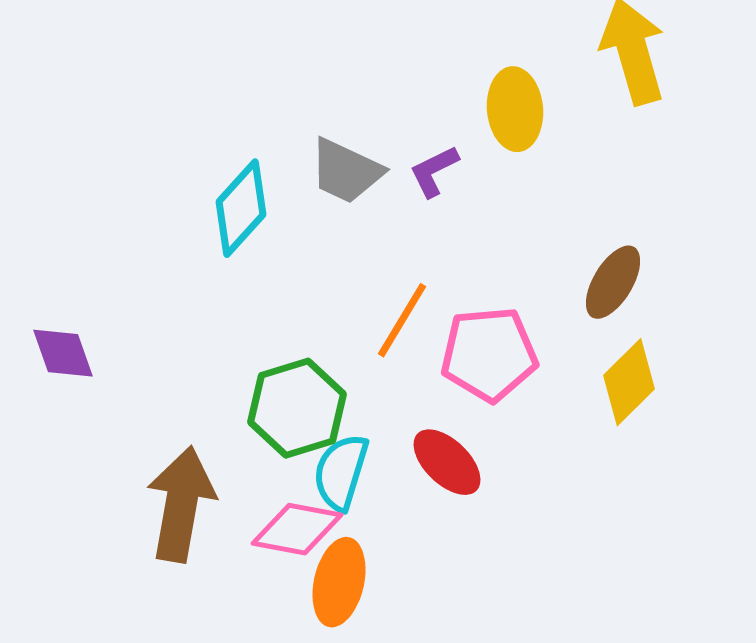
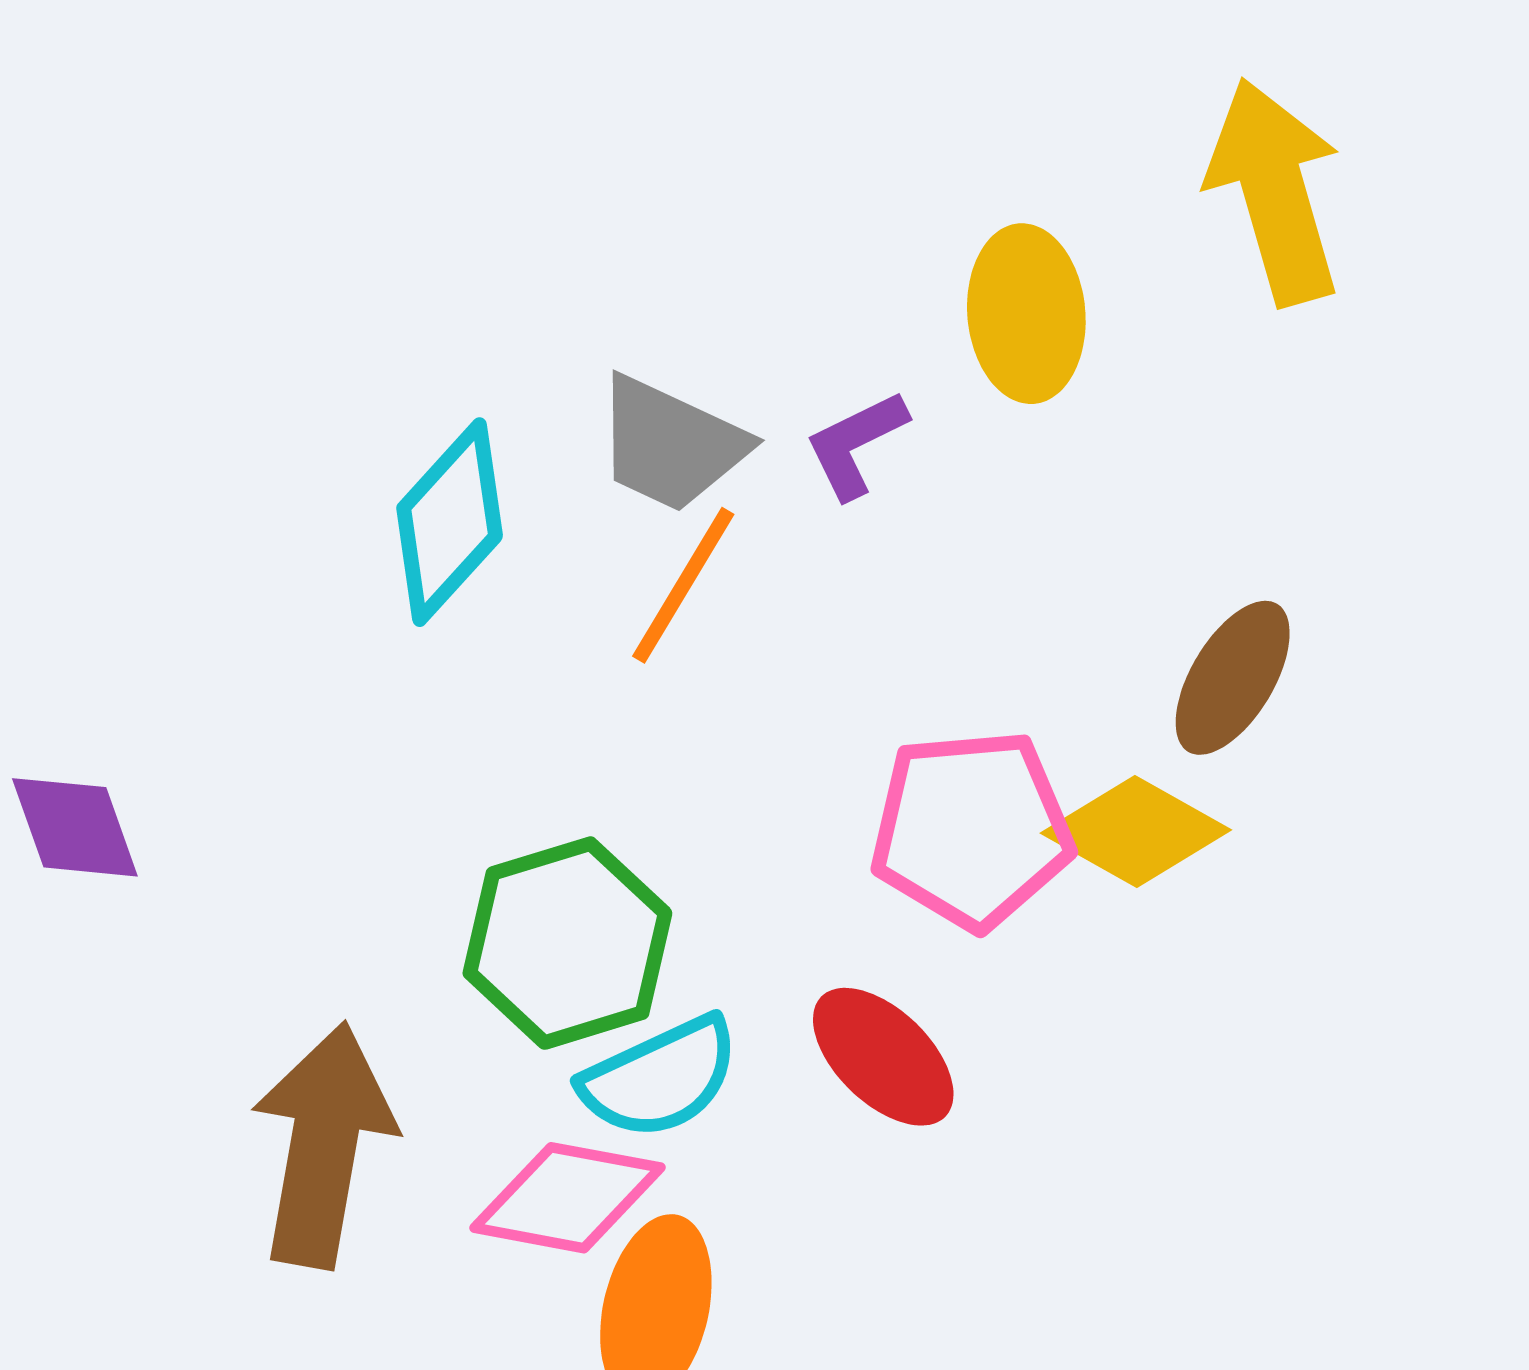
orange line: (402, 320) -> (683, 585), moved
yellow diamond: (629, 382) -> (1136, 831), moved, turned 74
cyan semicircle: (341, 472) -> (660, 1078), turned -132

